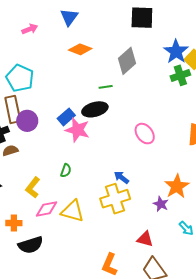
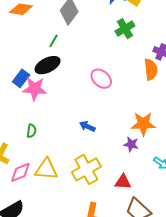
green cross: (180, 75) -> (125, 29), moved
green line: (106, 87) -> (53, 41), turned -40
orange star: (177, 186) -> (143, 124), turned -30
yellow cross: (115, 199) -> (86, 169), moved

